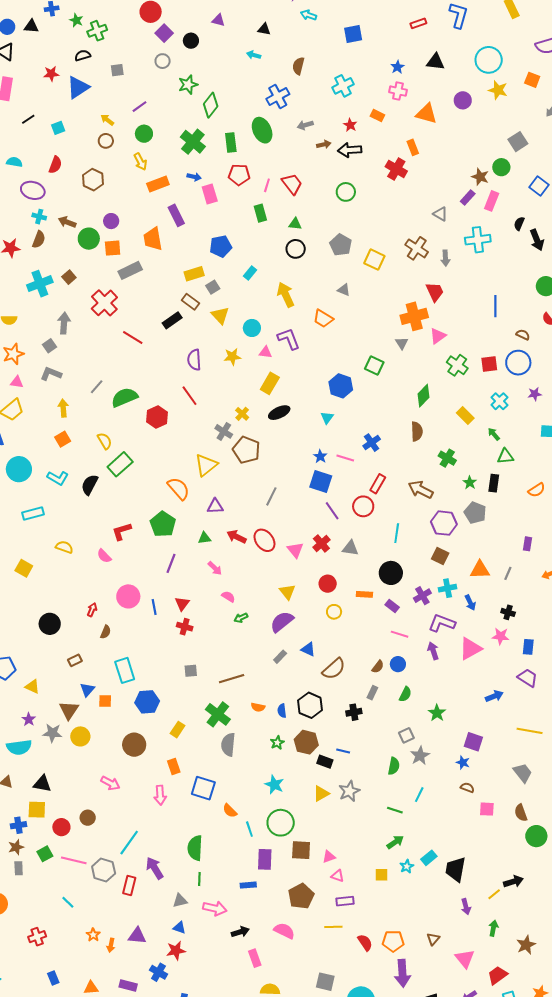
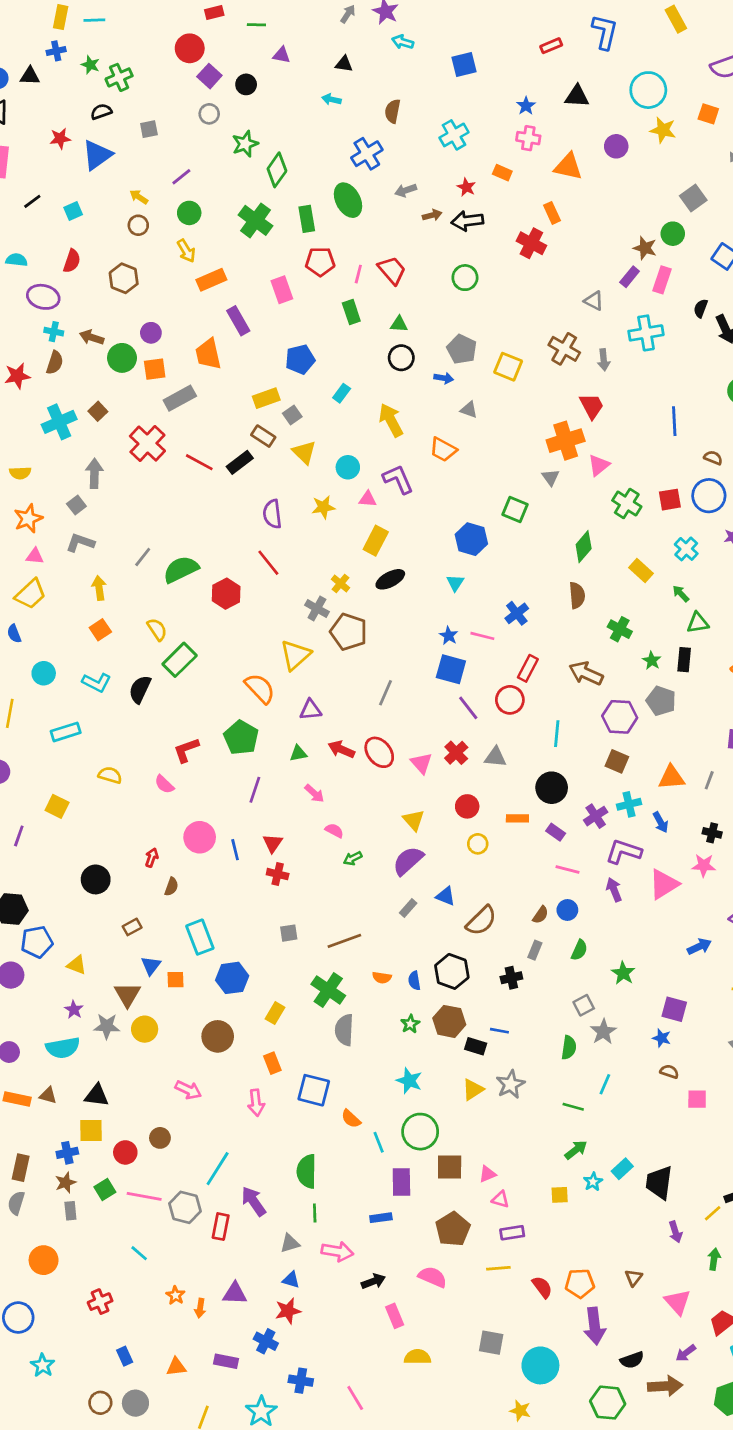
blue arrow: (194, 177) -> (444, 378), moved
red line: (133, 338) -> (199, 462), moved
cyan circle: (19, 469) -> (44, 673), size x0.7

